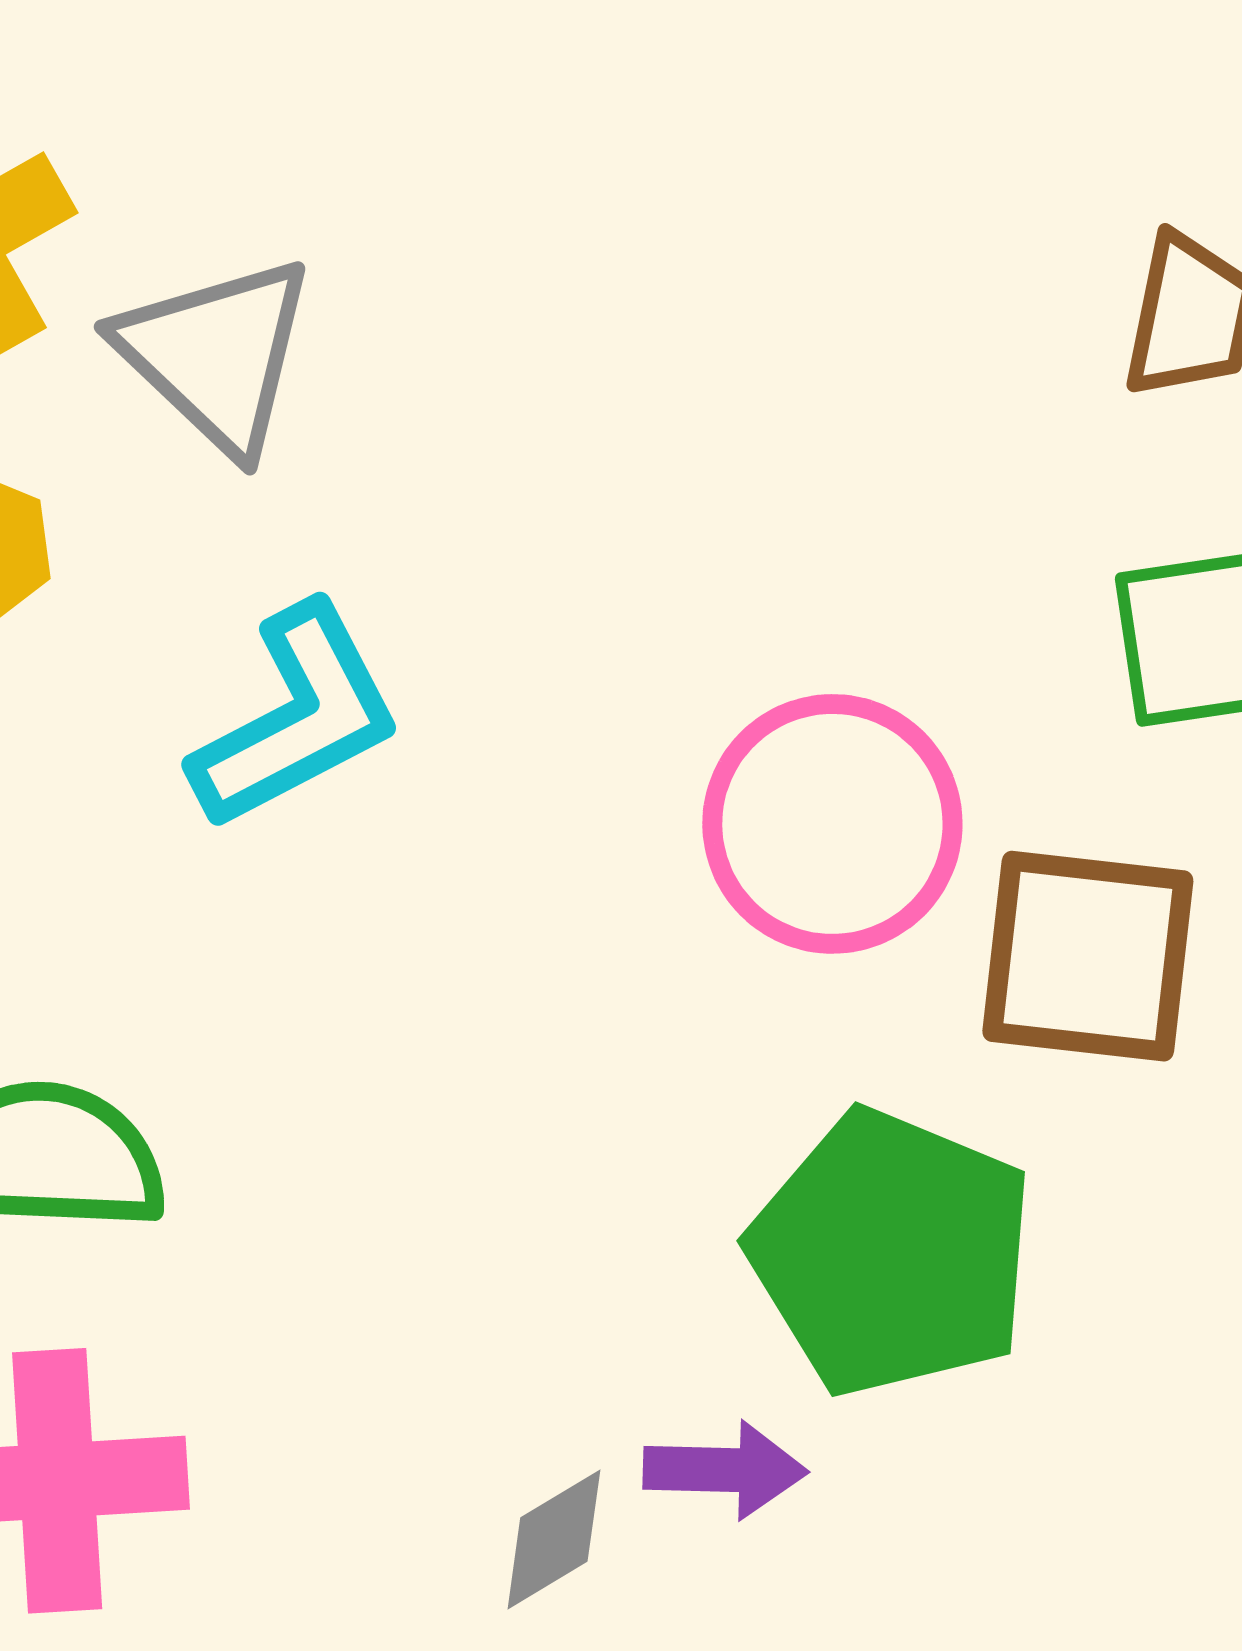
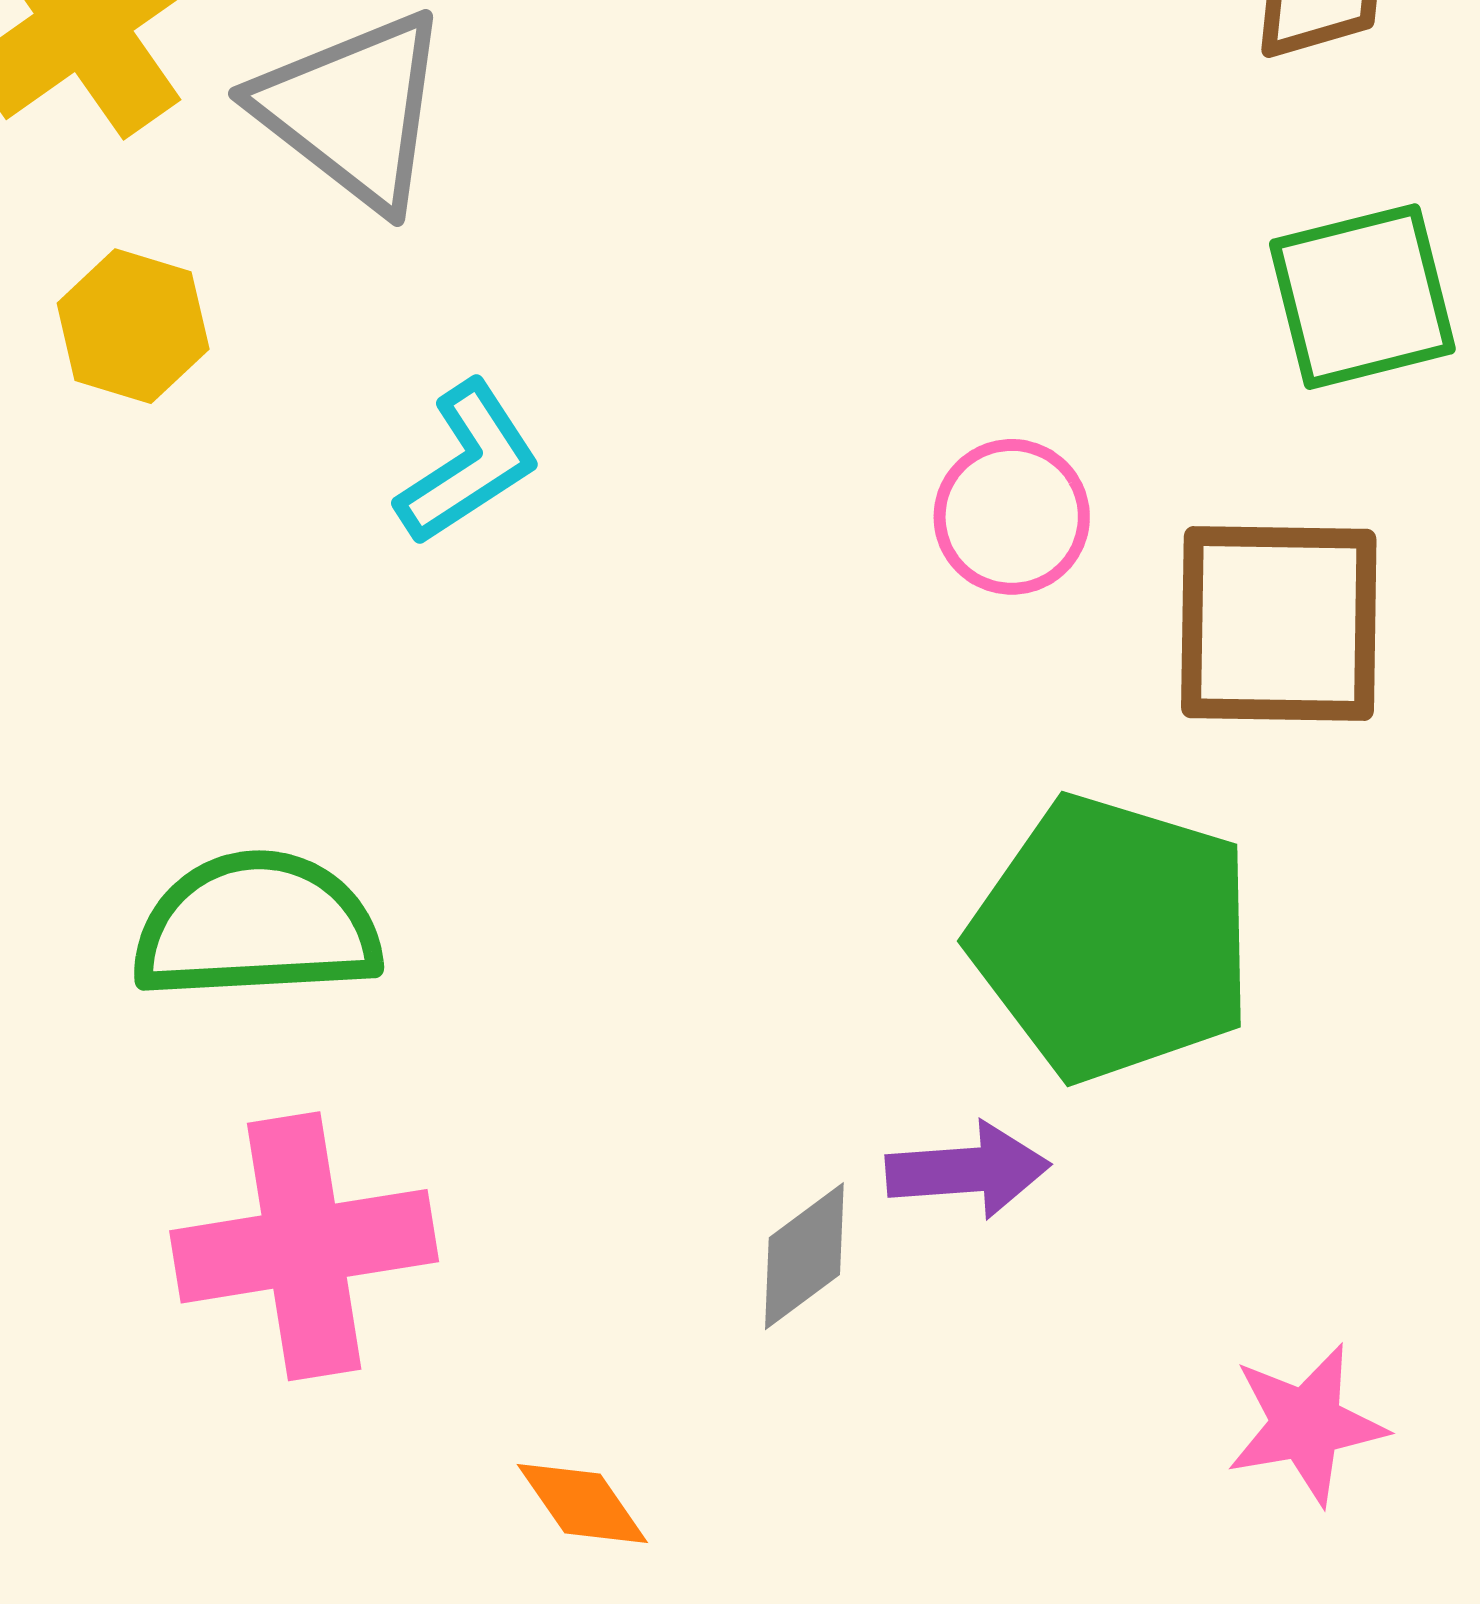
cyan L-shape: (297, 717) -> (468, 463), size x0.7
pink circle: (832, 824) -> (1012, 517), size x0.6

